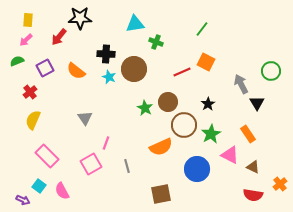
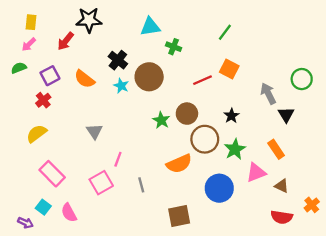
black cross: (106, 54) -> (118, 60), turned 36
red cross: (30, 92) -> (43, 100), moved
yellow semicircle: (33, 120) -> (37, 134), turned 30
pink triangle: (230, 155) -> (256, 173), turned -48

